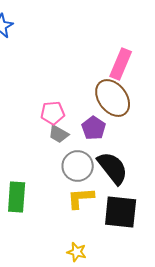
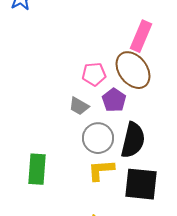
pink pentagon: (53, 113) -> (94, 74), moved
black semicircle: (113, 168) -> (133, 140), turned 51

